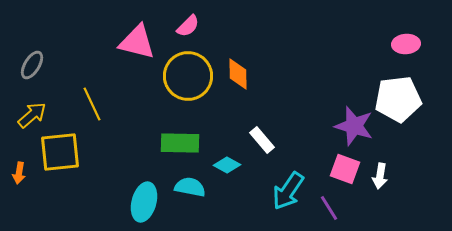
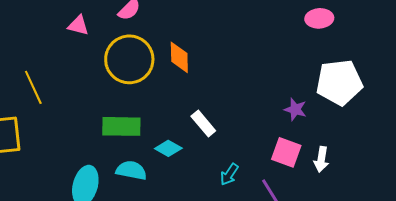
pink triangle: (137, 42) -> (78, 25), size x0.6
pink ellipse: (406, 44) -> (319, 18), moved
purple star: (354, 126) -> (295, 109), size x0.6
cyan arrow: (288, 191) -> (229, 174), size x0.6

